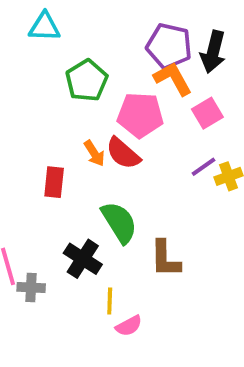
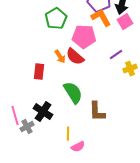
pink square: (207, 113) -> (125, 22), moved
purple line: (204, 167) -> (116, 55), moved
black cross: (83, 259) -> (43, 112), moved
gray cross: (31, 288) -> (27, 127), turned -32

